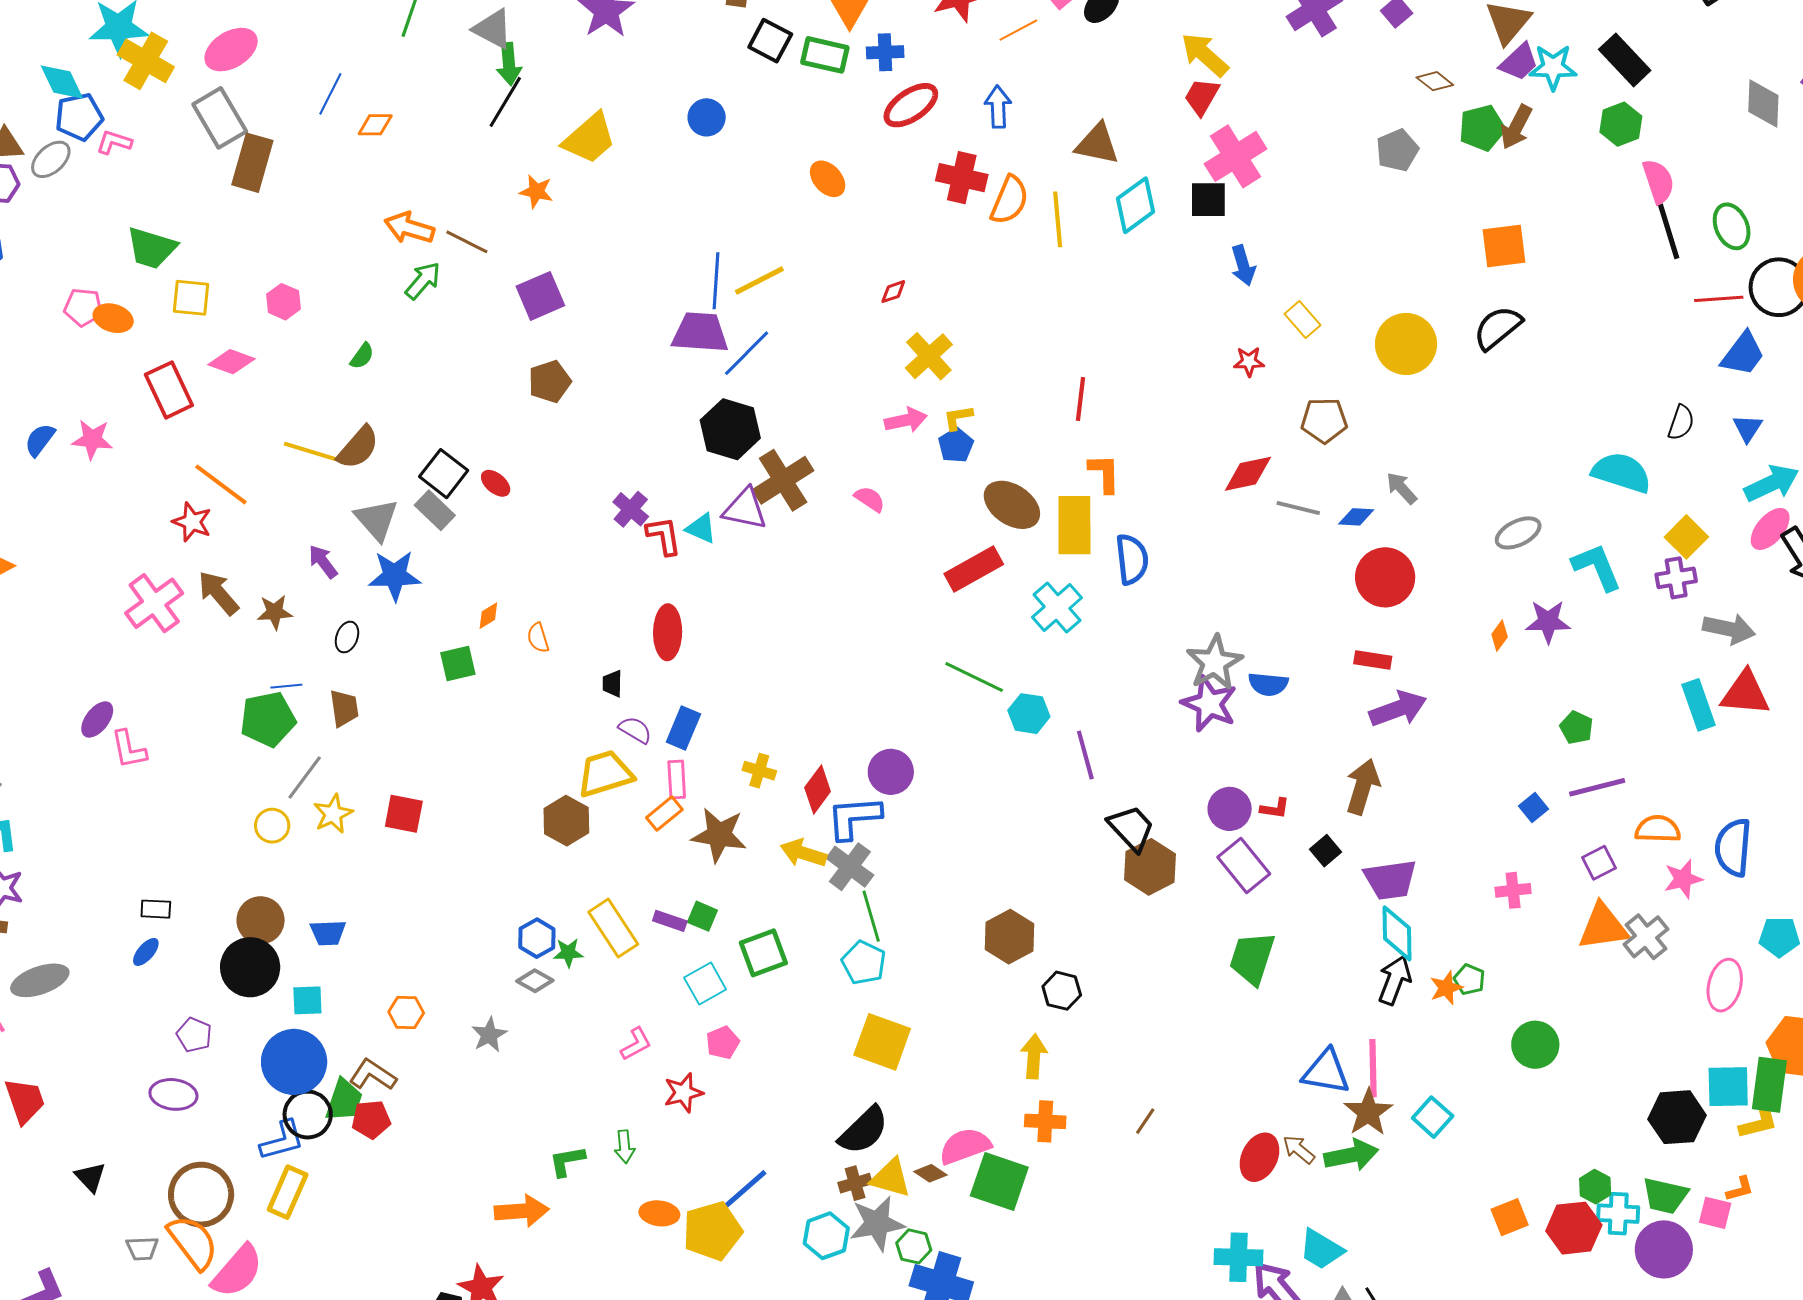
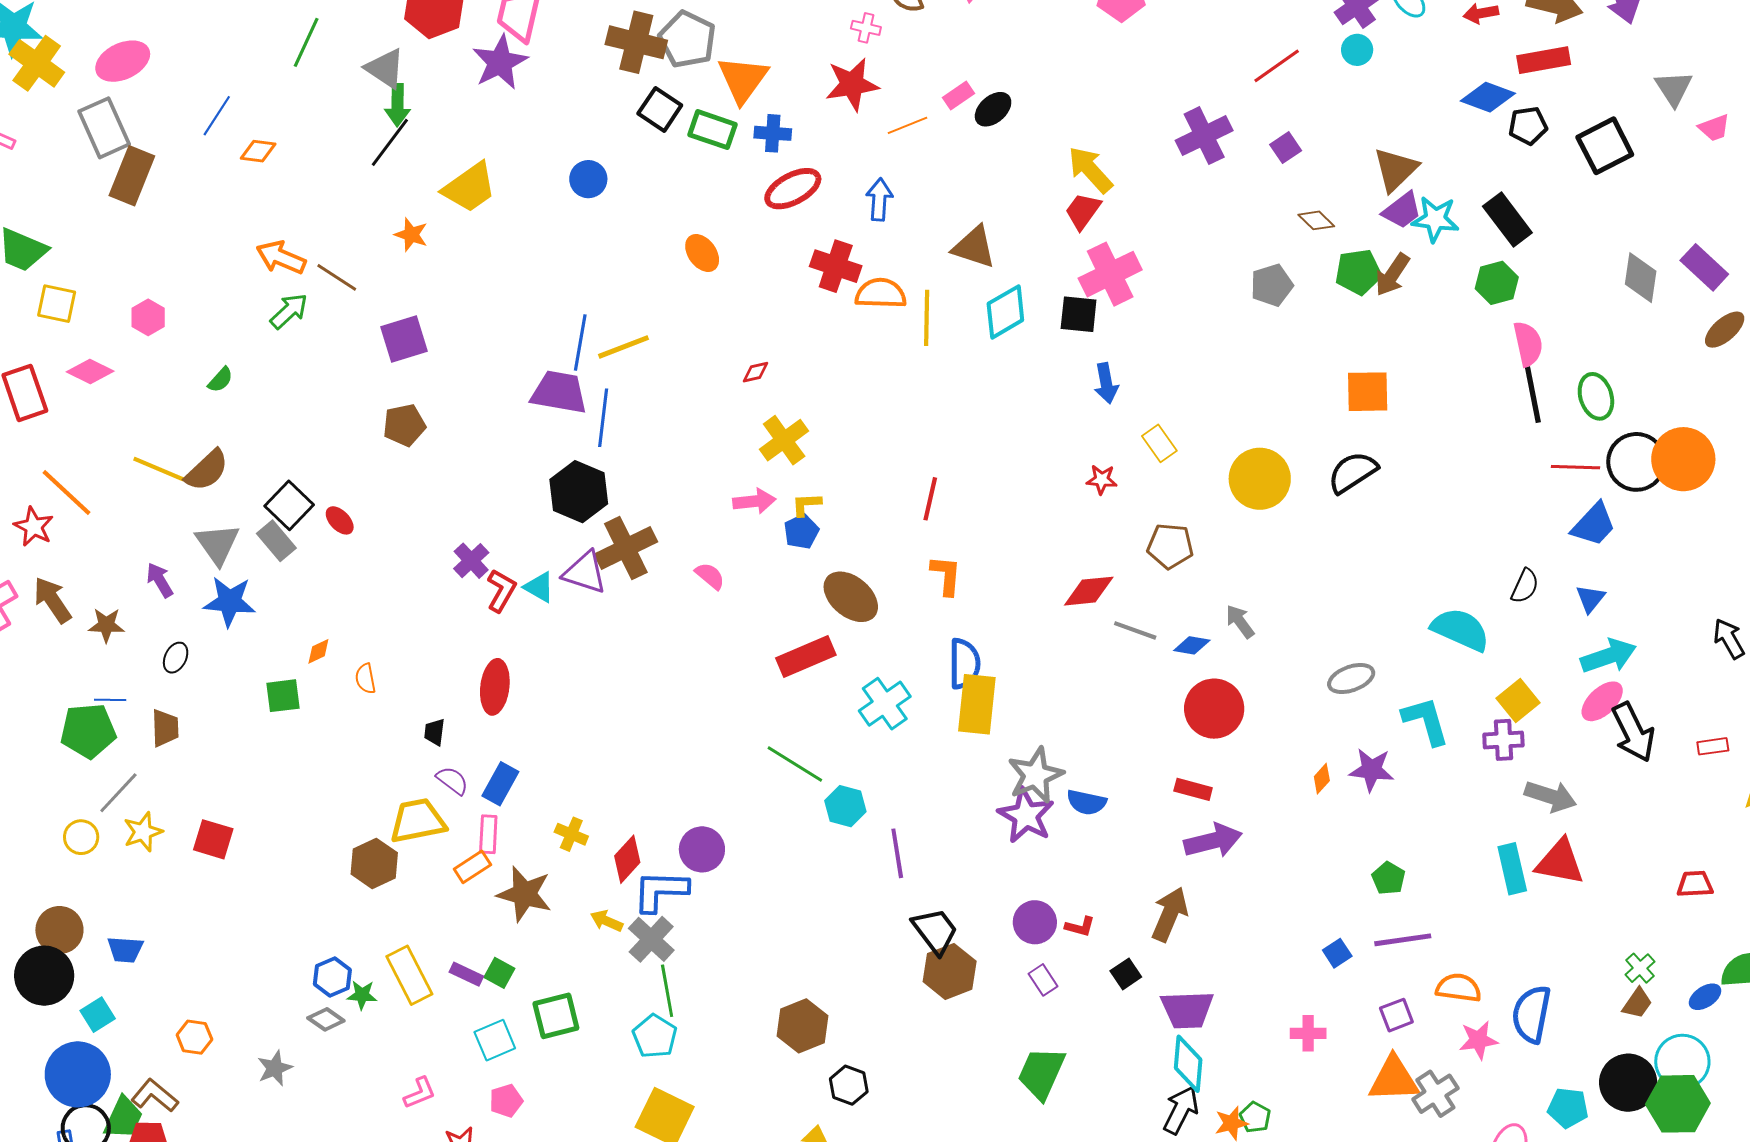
orange semicircle: (1009, 200) -> (881, 293), turned -117
blue line: (747, 353) -> (603, 418), turned -44
yellow rectangle: (1074, 525) -> (977, 704), moved
red L-shape: (664, 536) -> (501, 591), turned 33
yellow arrow: (803, 853) -> (607, 921), size x0.7
purple rectangle: (1244, 865) -> (1043, 980), size x0.6
cyan square: (307, 1000) -> (98, 1015), turned -36

